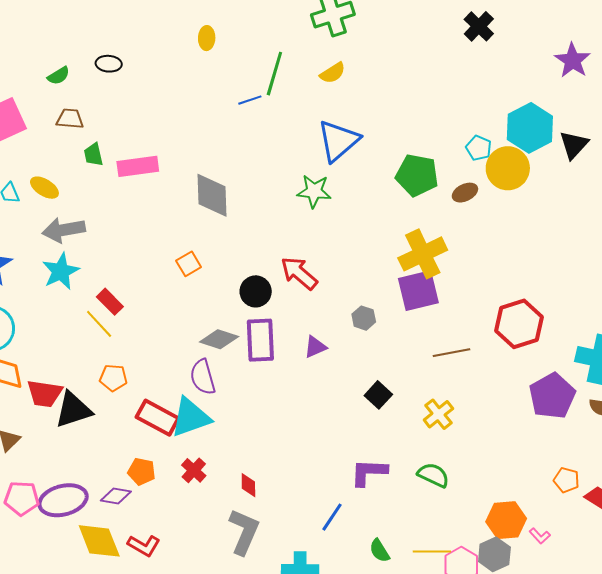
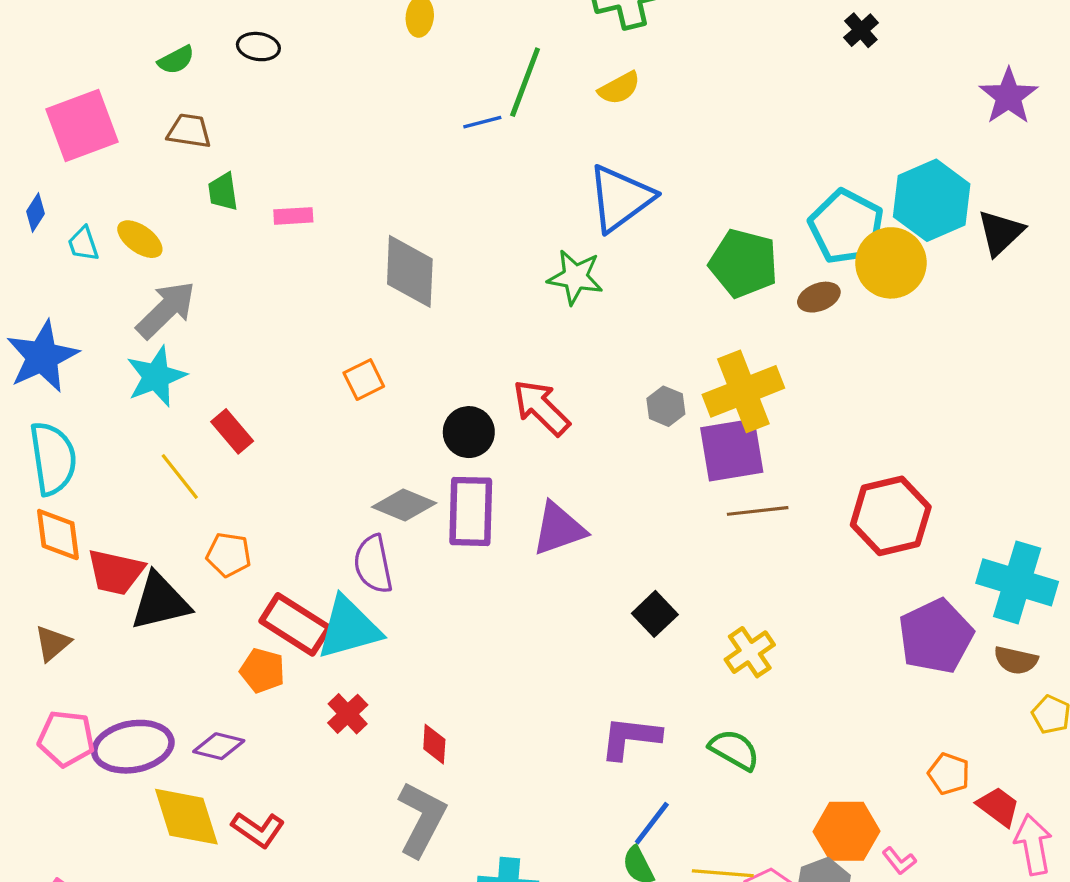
black cross: (479, 26) -> (861, 30), size x0.7
cyan pentagon: (479, 148) -> (846, 227), size x1.8
pink rectangle: (138, 166) -> (293, 216), size x0.6
gray arrow: (64, 230) -> (166, 310), turned 141
gray hexagon: (364, 318) -> (666, 406), moved
yellow line: (99, 324) -> (180, 476), moved
purple triangle: (315, 347) -> (559, 529), size x1.5
brown line: (452, 353) -> (758, 511), moved
orange pentagon: (142, 471) -> (262, 671), moved
blue line: (332, 517) -> (652, 823), moved

